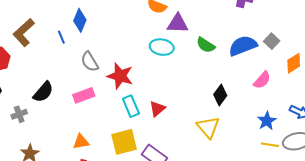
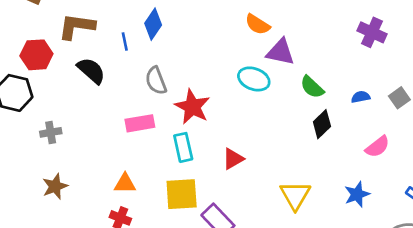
brown L-shape: (24, 33) -> (77, 26), turned 40
blue semicircle: (243, 46) -> (361, 97), size x0.5
black semicircle: (43, 92) -> (91, 71), moved, turned -100
black diamond: (220, 95) -> (322, 124), moved
cyan rectangle: (131, 106) -> (183, 147), moved
blue star: (267, 121) -> (357, 194), moved

